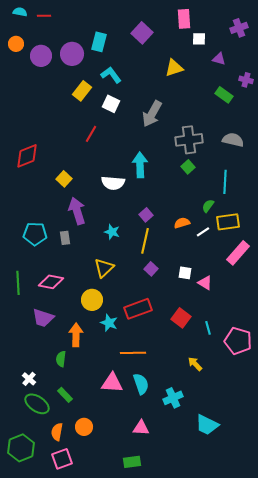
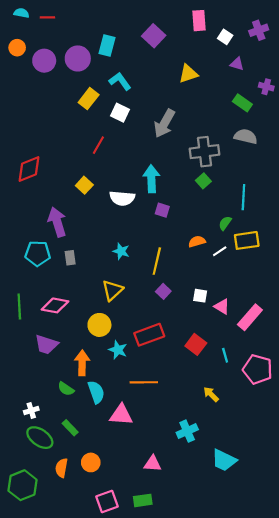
white square: (199, 39) -> (225, 37), moved, turned 32
gray semicircle: (233, 140) -> (246, 136), moved
yellow square: (64, 179) -> (84, 185), moved
purple arrow: (77, 211) -> (57, 222), moved
purple square: (146, 215) -> (162, 210), moved, turned -32
pink rectangle: (238, 253) -> (250, 317), moved
green semicircle: (61, 359) -> (66, 389), turned -63
white cross: (29, 379) -> (31, 410), turned 32
cyan semicircle: (141, 384) -> (96, 392), moved
pink square: (62, 459) -> (107, 501), moved

